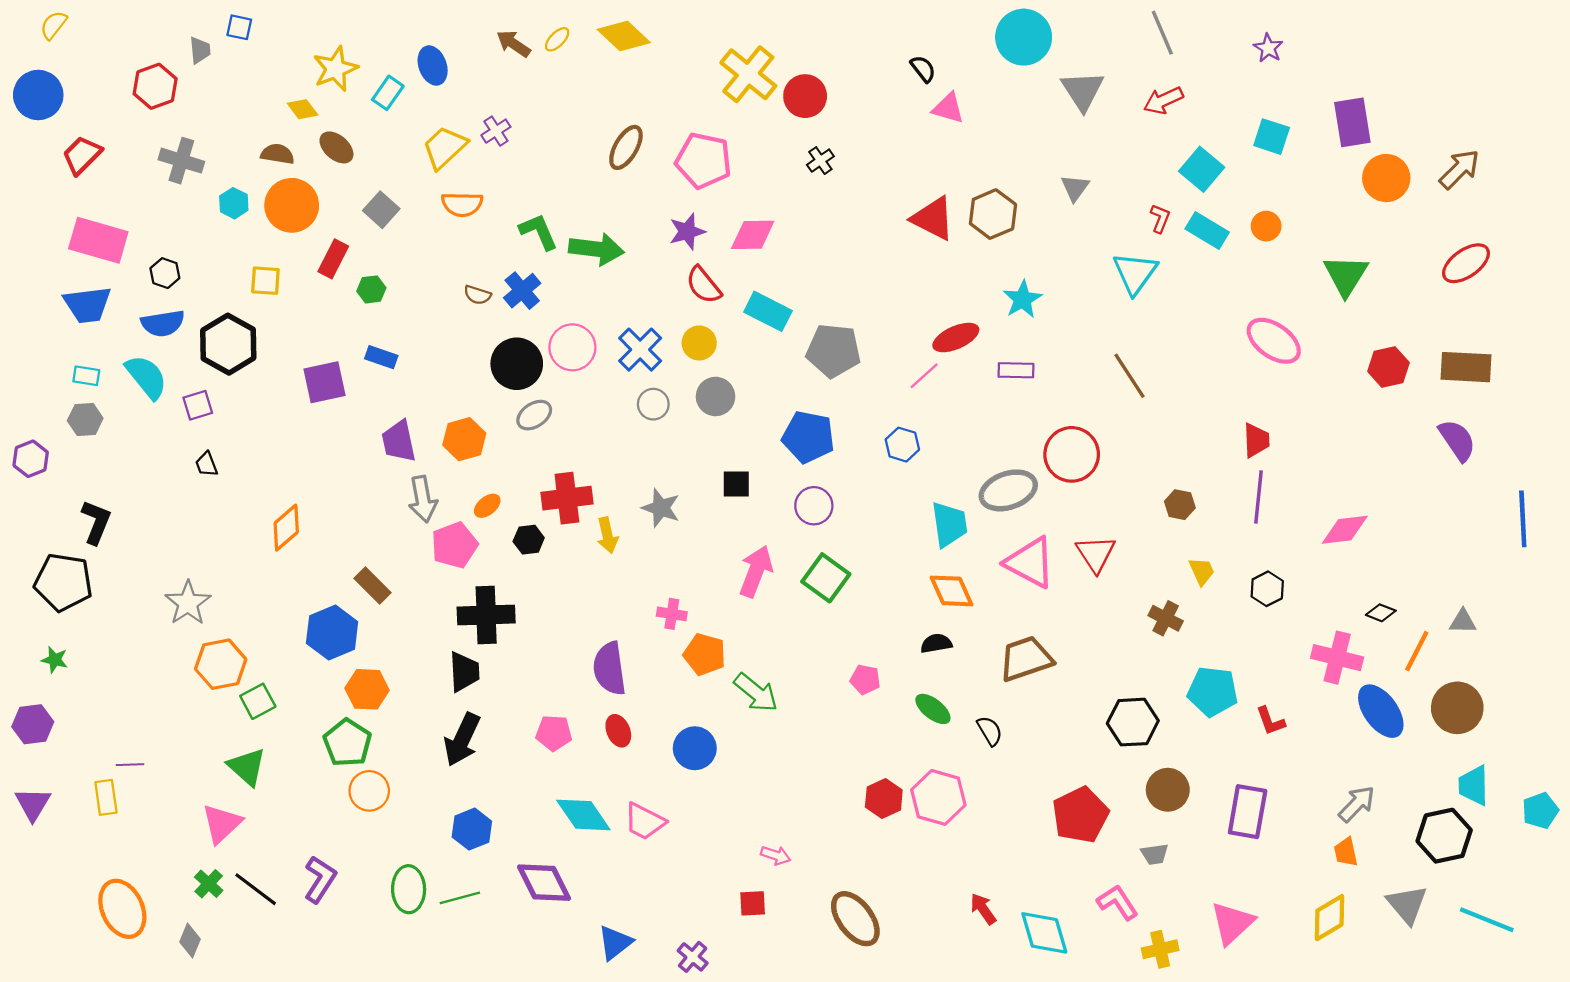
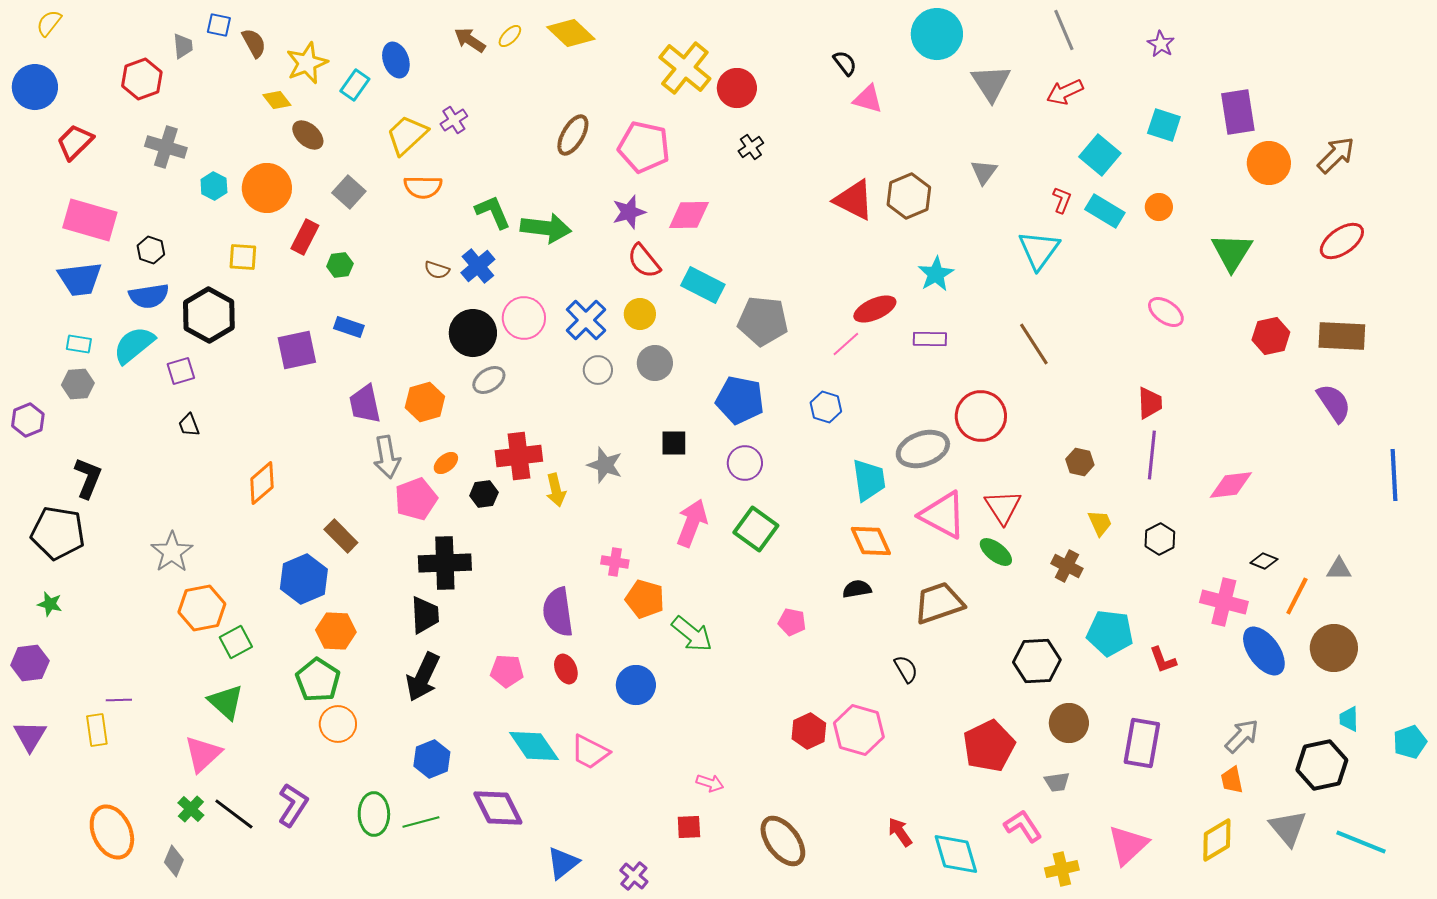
brown semicircle: (277, 154) -> (254, 43), moved, turned 52
pink ellipse: (1274, 341) -> (1166, 312), size x0.7
cyan semicircle: (146, 377) -> (134, 345), turned -90
green ellipse: (933, 709) -> (996, 552), moved
cyan trapezoid: (1474, 785) -> (1349, 719), size x0.7

